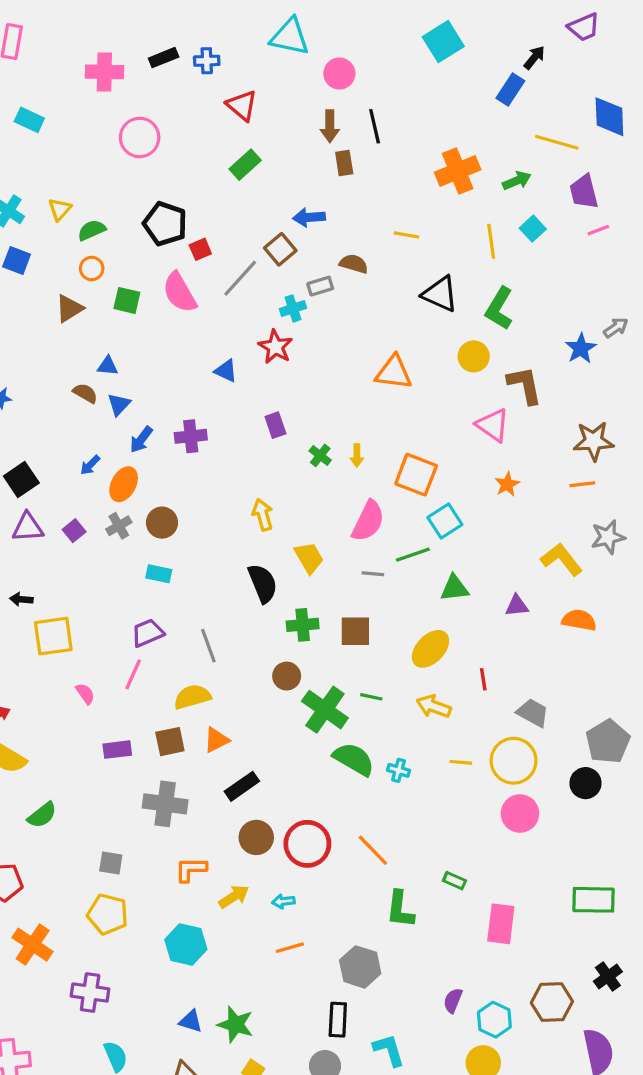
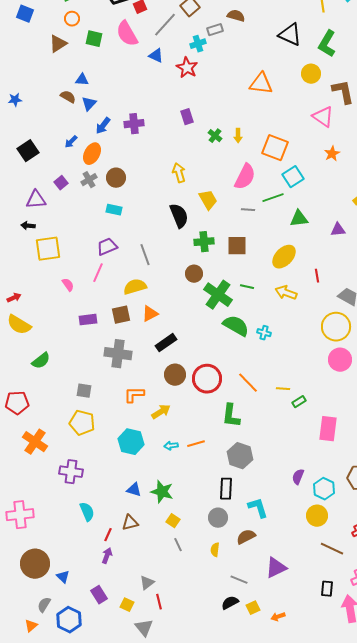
blue triangle: (226, 371) -> (156, 56), moved
purple triangle: (28, 527) -> (36, 200), moved
yellow line: (461, 762) -> (283, 389), moved
green rectangle: (454, 881) -> (299, 402), turned -56
cyan arrow: (283, 901) -> (171, 446), moved
green L-shape: (400, 909) -> (231, 416), moved

